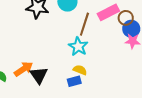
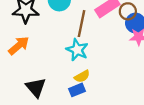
orange arrow: (24, 69) -> (19, 46), moved
yellow semicircle: (80, 70) -> (82, 76), turned 136

